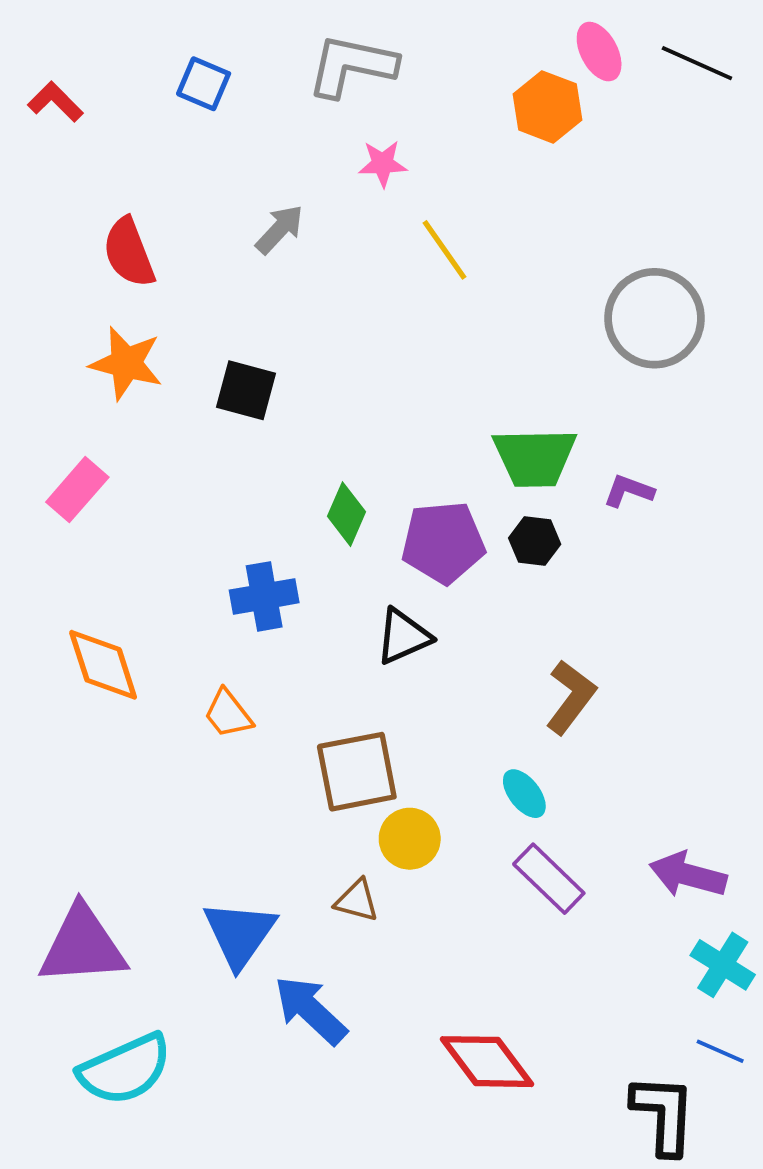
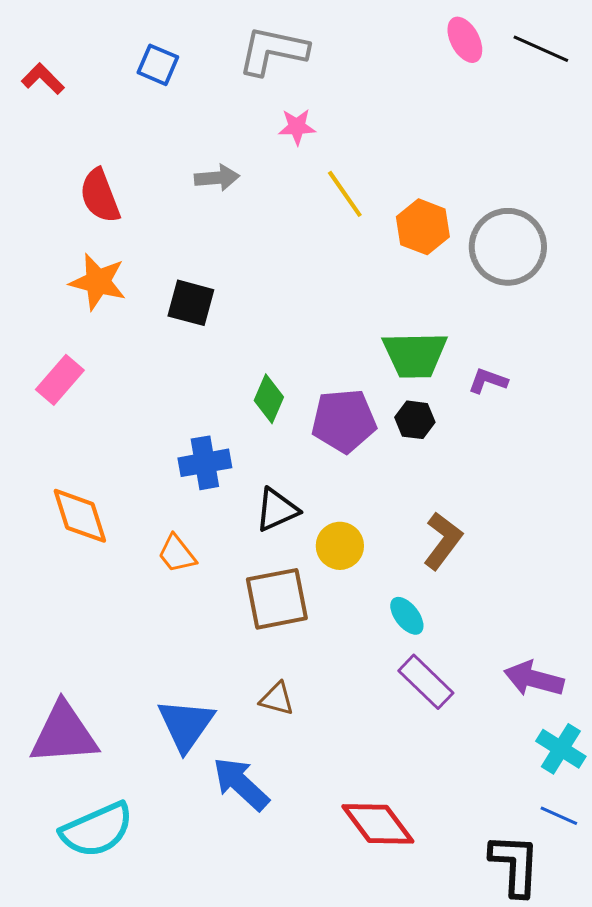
orange hexagon: (548, 107) -> (423, 227), moved
gray arrow: (280, 229) -> (217, 178), turned 42
black triangle: (403, 636) -> (277, 510), moved
yellow circle: (410, 839) -> (340, 546), moved

